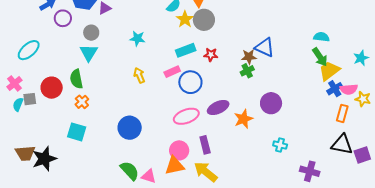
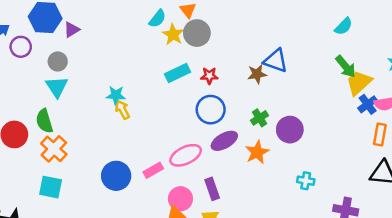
cyan semicircle: (321, 37) -> (344, 26), moved, turned 133
cyan star: (137, 38) -> (116, 95), moved
green cross: (247, 71) -> (259, 118), moved
pink rectangle: (172, 72) -> (153, 170), moved
blue circle: (190, 82) -> (211, 110), moved
orange cross: (82, 102) -> (54, 149), size x1.5

